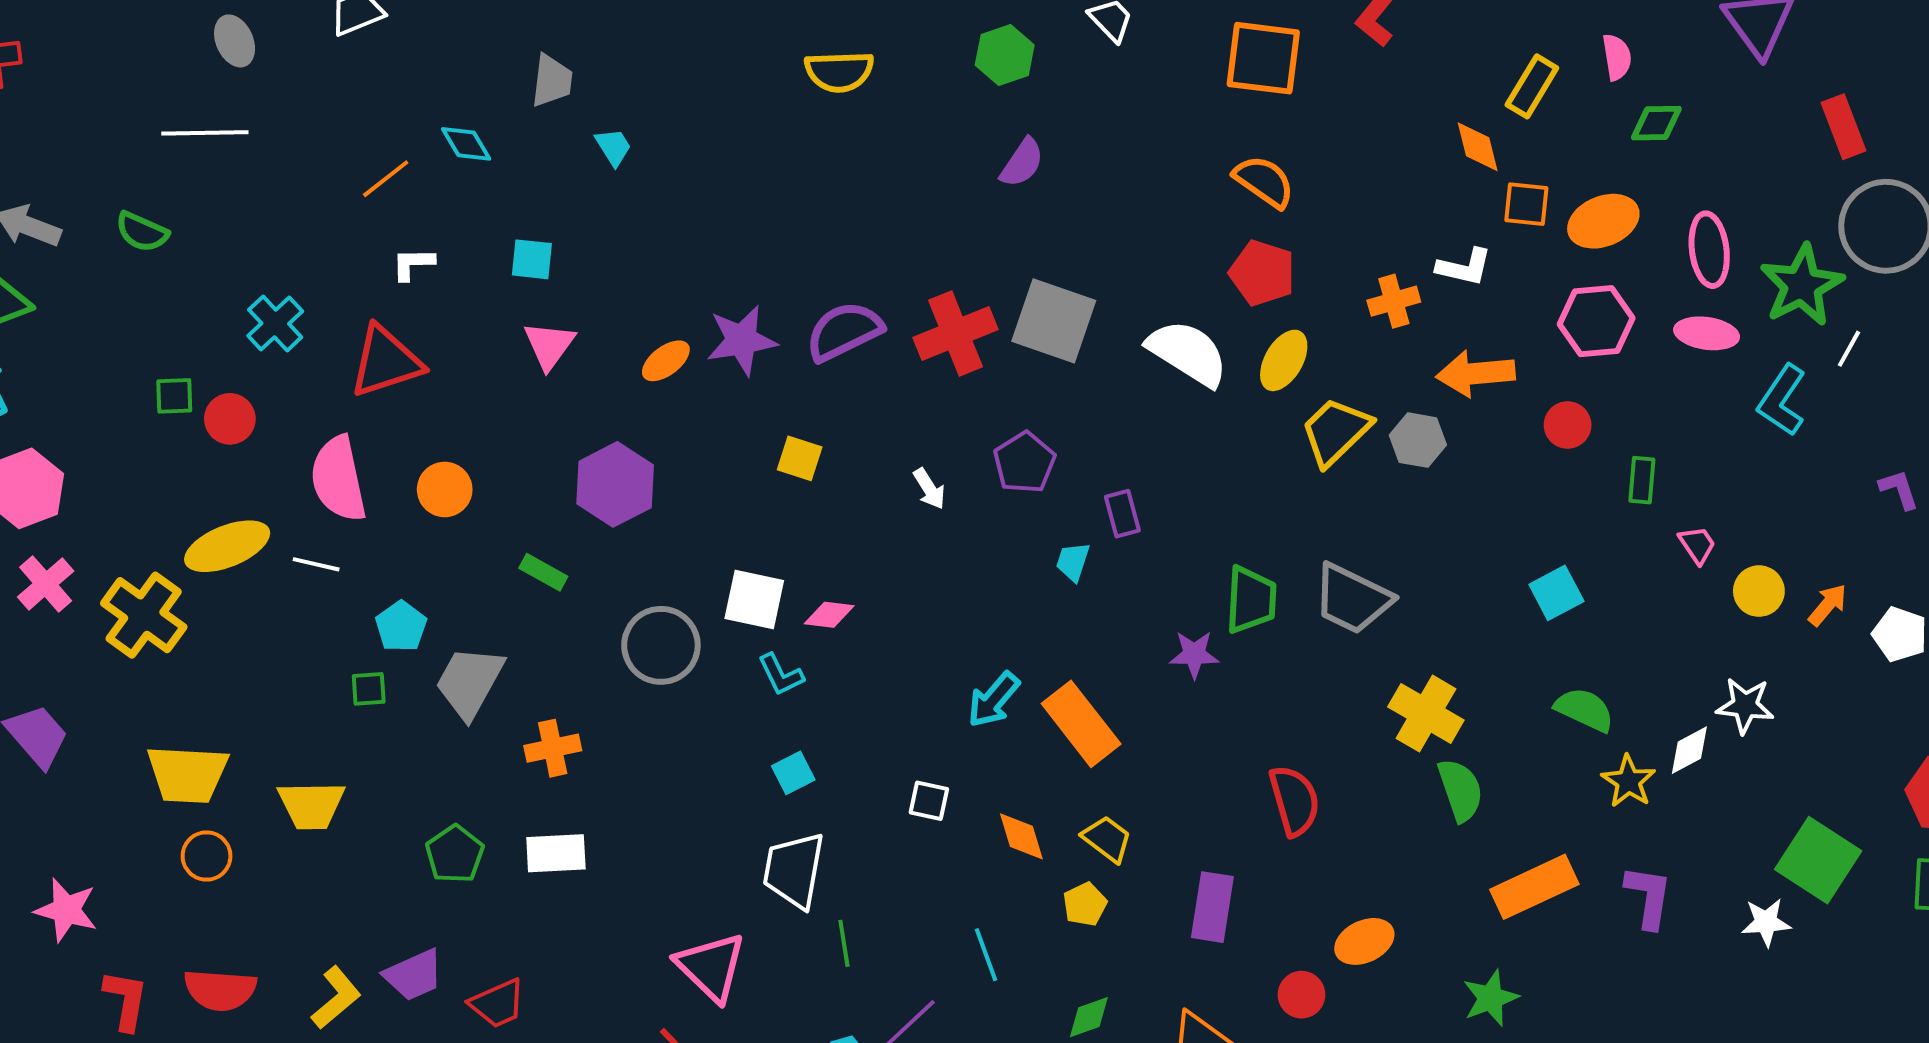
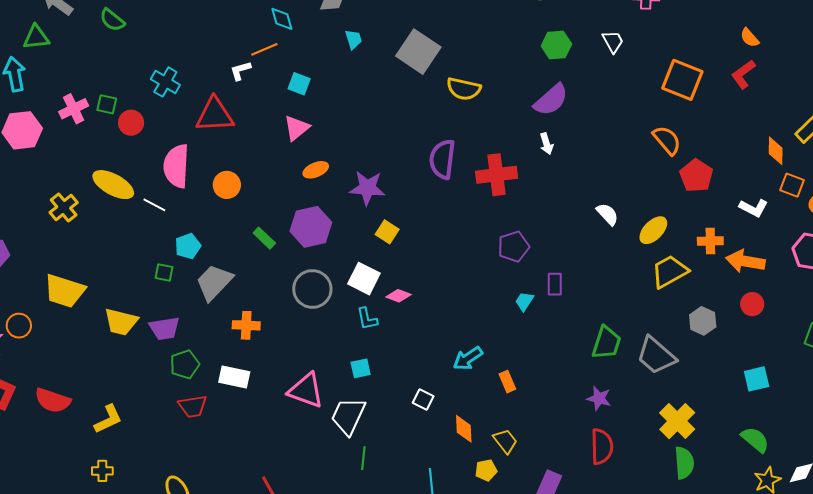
yellow semicircle: (839, 71) -> (464, 89), moved
purple semicircle: (1022, 163) -> (551, 100), size x1.4
orange line: (386, 179) -> (264, 49), moved
white L-shape: (413, 264) -> (240, 71), turned -30
red pentagon: (1262, 273) -> (696, 176), moved
orange cross: (1394, 301) -> (710, 241), moved
gray square: (1054, 321) -> (418, 52), moved
cyan cross: (275, 323) -> (165, 82), turned -32
purple semicircle: (844, 331) -> (442, 159), turned -72
purple star: (742, 340) -> (367, 188), moved
white semicircle: (1188, 353) -> (607, 214), size x0.6
orange ellipse: (666, 361) -> (316, 170), moved
red circle: (1568, 425) -> (752, 304), moved
gray hexagon: (1418, 440) -> (703, 321), moved
yellow square: (800, 458) -> (387, 232), moved
purple hexagon: (615, 484) -> (311, 227), moved
white arrow: (929, 489) -> (547, 144), moved
yellow ellipse: (227, 546) -> (113, 185), turned 36
pink cross: (46, 584) -> (74, 109), moved
yellow cross: (144, 615) -> (64, 207), size x0.7
purple star: (1194, 654) -> (599, 398), moved
orange rectangle: (1081, 724) -> (507, 382), size x0.5
orange circle: (207, 856) -> (19, 326), moved
pink triangle: (711, 967) -> (306, 390), moved, turned -39
purple trapezoid: (414, 975) -> (165, 328), moved
red trapezoid: (498, 1003) -> (193, 406), moved

